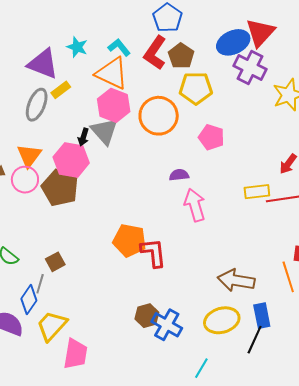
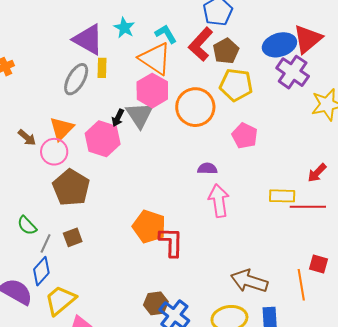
yellow rectangle: (61, 90) -> (102, 68), turned -60
brown pentagon: (60, 188) -> (71, 188), moved
gray line: (40, 284) -> (46, 243), moved

